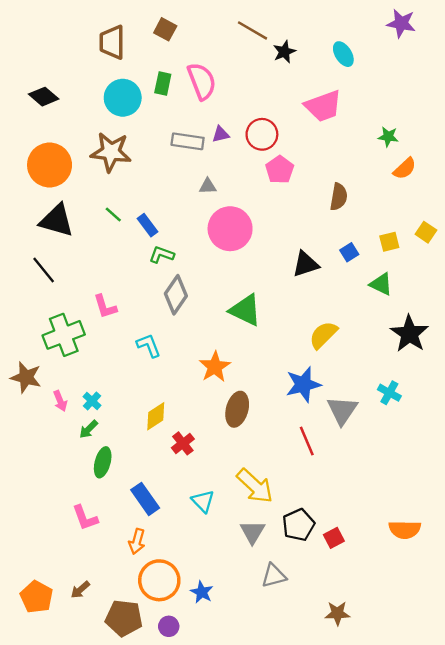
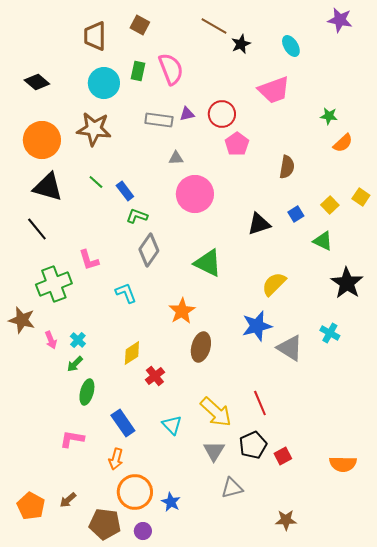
yellow square: (389, 242) -> (330, 205), turned -30
gray triangle: (342, 410) -> (290, 348), turned -32
red line: (307, 441) -> (260, 403), moved
pink L-shape: (85, 518) -> (72, 439), turned 120
orange semicircle: (405, 530) -> (343, 464), moved

